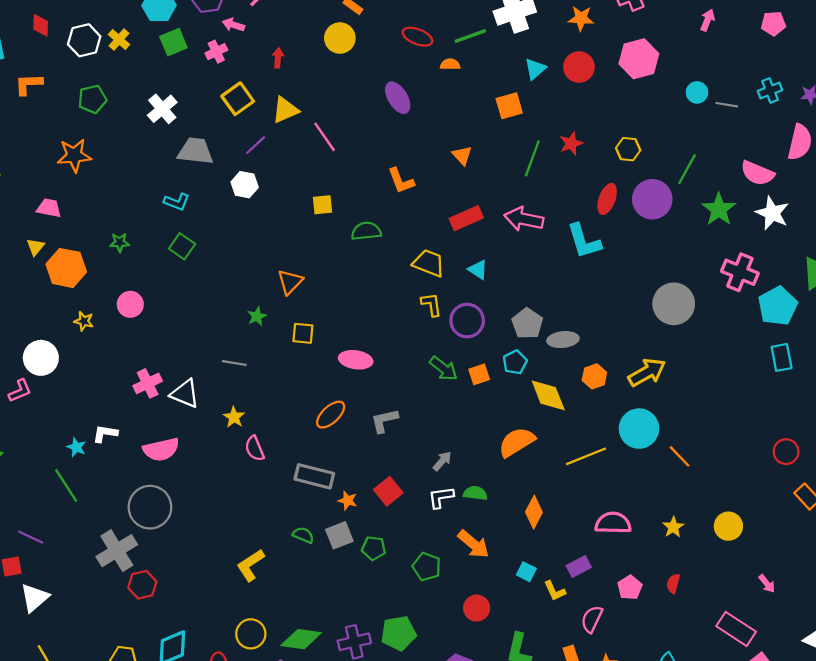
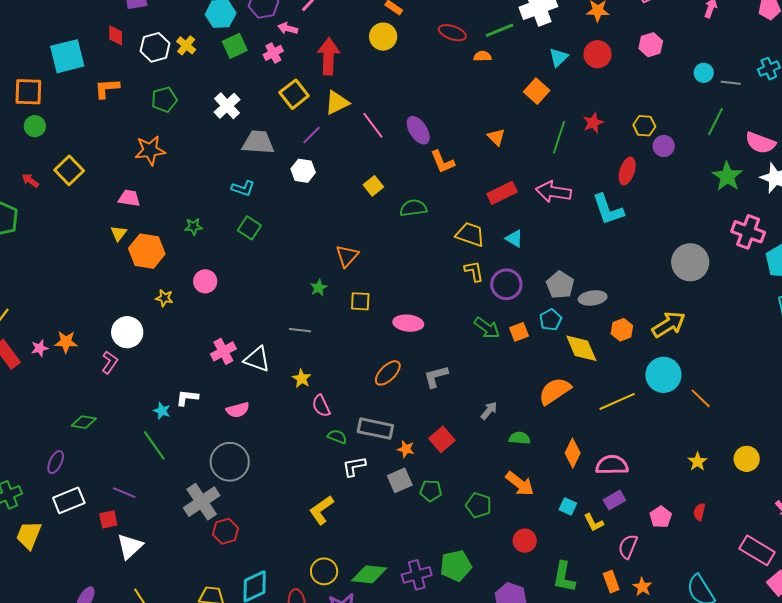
red arrow: (278, 58) -> (329, 56), size x2.0
pink hexagon: (639, 59) -> (651, 45), size x0.7
purple ellipse: (398, 98) -> (418, 130), moved
orange square: (509, 106) -> (537, 91), turned -30
green line: (687, 169) -> (715, 122), moved
purple circle: (652, 199) -> (664, 146), moved, size x0.6
yellow square: (323, 205) -> (373, 186), turned -30
pink L-shape: (20, 391) -> (110, 362), turned -30
pink semicircle: (161, 449) -> (238, 410), size x0.7
white L-shape: (441, 497) -> (354, 466), moved
pink semicircle: (613, 523) -> (612, 465), moved
green semicircle: (303, 535) -> (337, 437), moved

